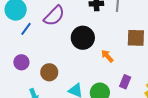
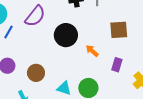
purple rectangle: (125, 82) -> (117, 65), moved

